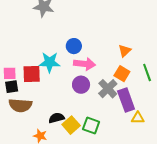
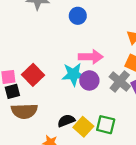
blue circle: (74, 46) -> (78, 16), moved
cyan star: (50, 62) -> (73, 74), moved
red square: (32, 74) -> (33, 75), turned -36

